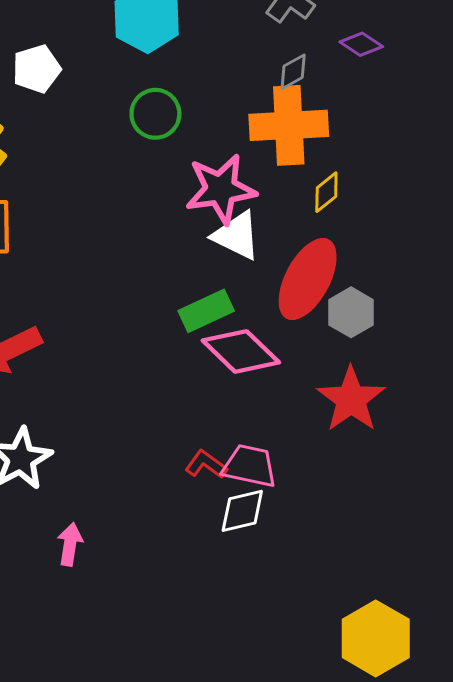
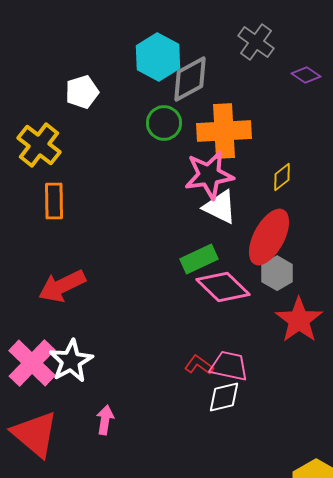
gray diamond: (293, 72) -> (190, 79), moved, size x1.8
orange cross: (289, 125) -> (224, 131), moved
gray hexagon: (351, 312) -> (277, 273), moved

